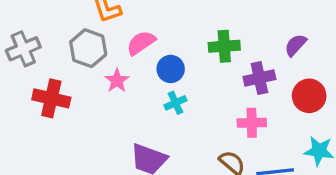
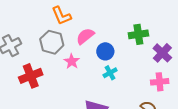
purple cross: (259, 78) -> (162, 53), turned -30
red cross: (51, 98) -> (31, 76), turned -30

